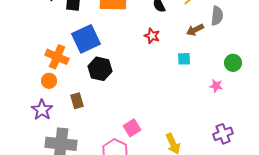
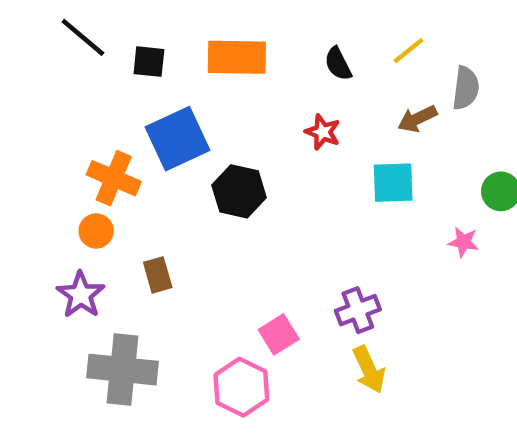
cyan square: (184, 59) -> (393, 183), size x1.5
black hexagon: (100, 69) -> (239, 191), moved
purple cross: (223, 134) -> (358, 310), moved

